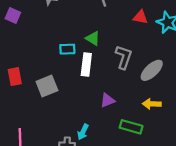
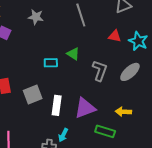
white rectangle: (86, 64) -> (57, 105), moved
gray ellipse: (152, 70) -> (130, 72), moved
purple triangle: (107, 100) -> (85, 108), size x1.6

